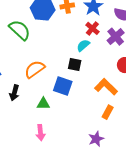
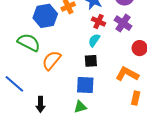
orange semicircle: (35, 69) -> (51, 60), moved
green triangle: (43, 104) -> (80, 107), moved

